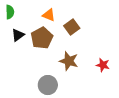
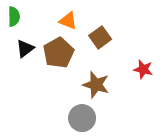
red star: (103, 65) -> (143, 69), moved
gray circle: (48, 85) -> (82, 118), moved

